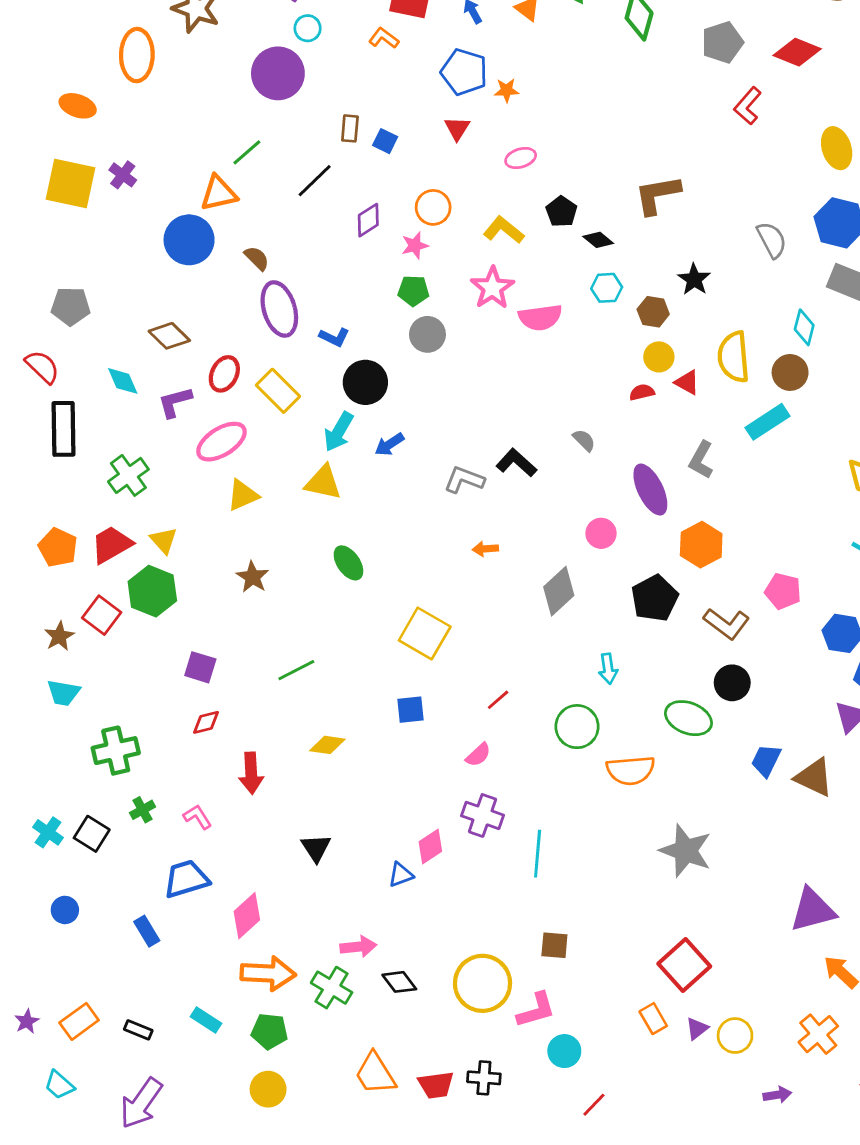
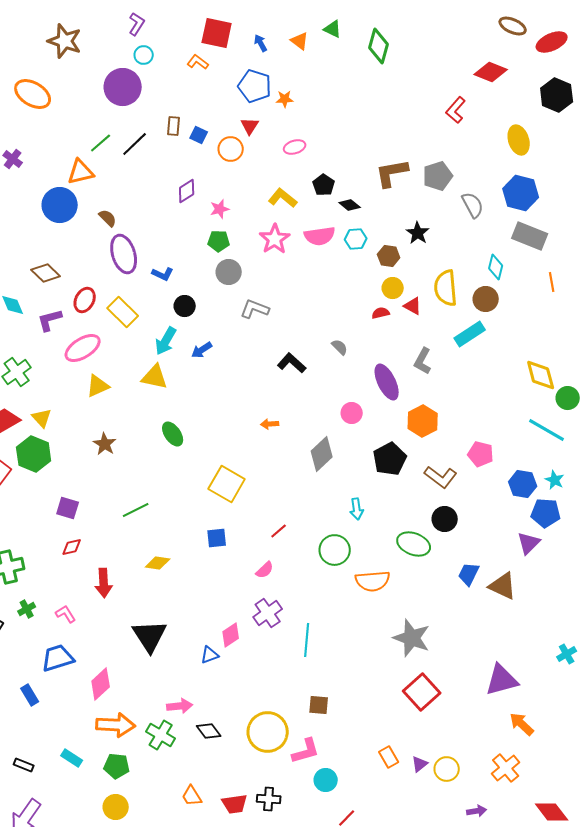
gray pentagon: (722, 42) -> (438, 176), moved
orange ellipse: (137, 55) -> (33, 94), moved, turned -60
black line: (315, 181) -> (135, 144), moved
orange circle: (433, 207) -> (231, 149), moved
pink semicircle: (540, 317) -> (320, 236), moved
black circle: (365, 382) -> (185, 306), size x0.7
gray L-shape: (464, 480) -> (255, 309), moved
purple cross: (482, 815) -> (268, 613), turned 36
black triangle: (316, 848) -> (150, 636), size x1.6
red square: (684, 965) -> (422, 692), moved
orange trapezoid: (375, 1074) -> (192, 796), size x0.7

